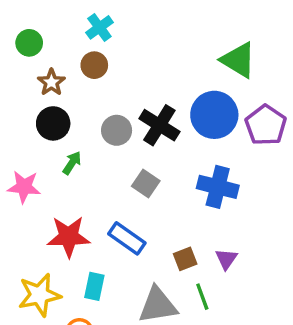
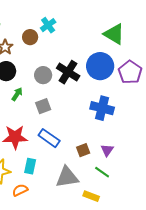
cyan cross: (99, 27) -> (48, 25), moved
gray square: (146, 183) -> (43, 106), moved, turned 35
green line: (202, 297) -> (102, 172), moved, turned -35

